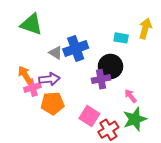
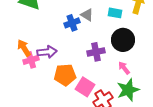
blue cross: (76, 49) -> (72, 23), size x0.7
gray triangle: (56, 53) -> (87, 15), moved
black circle: (110, 66) -> (123, 40), moved
orange pentagon: (52, 103) -> (65, 75), moved

